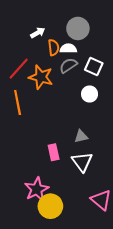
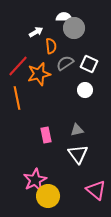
white semicircle: (68, 49) -> (64, 17), moved
orange star: (41, 77) -> (39, 74), turned -30
pink rectangle: (54, 152) -> (46, 135), moved

